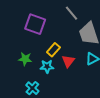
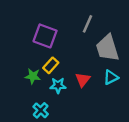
gray line: (71, 13) -> (88, 24), turned 63
yellow rectangle: (53, 50) -> (51, 65), moved

